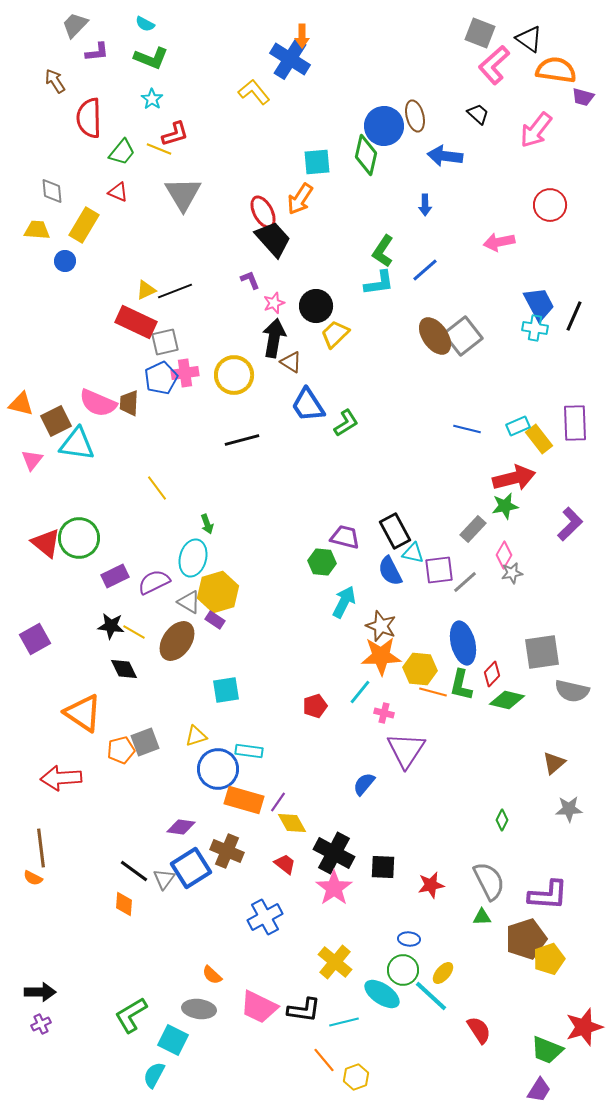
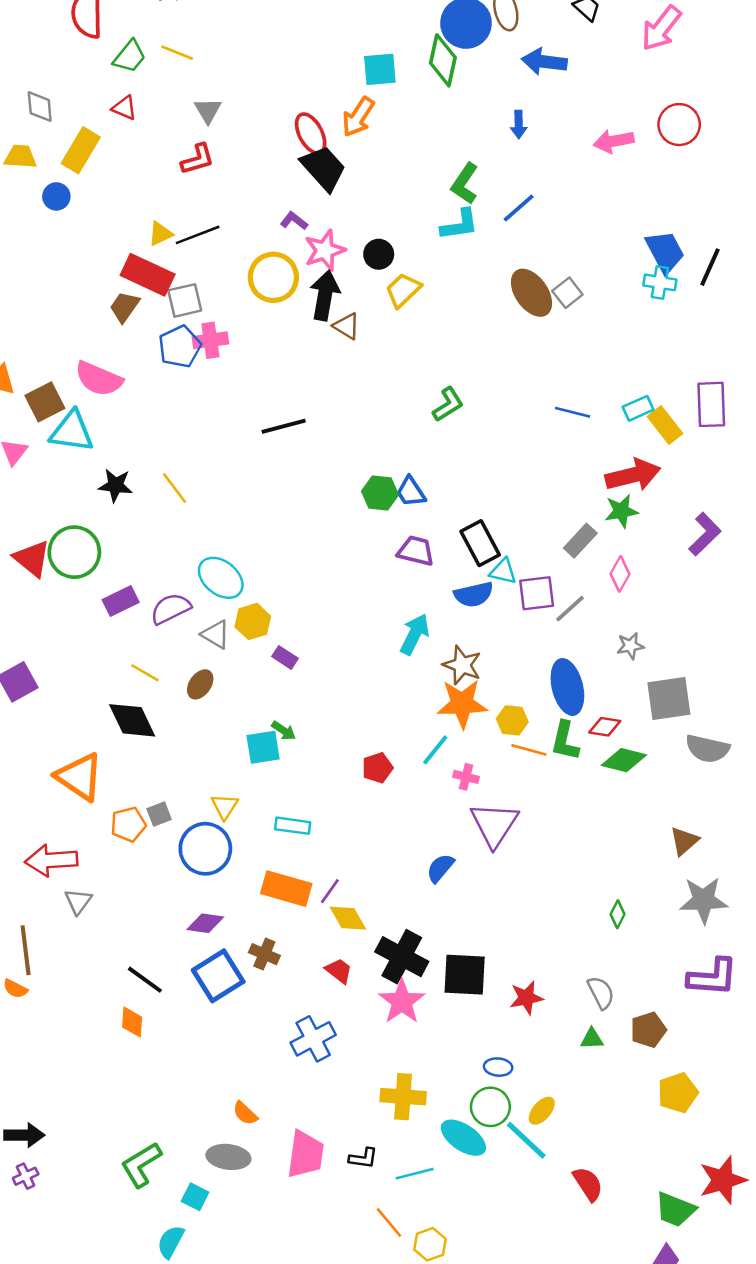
red L-shape: (175, 134) -> (198, 159), moved
gray triangle: (183, 194) -> (208, 110), size x0.6
pink arrow: (499, 242) -> (614, 141), moved
purple L-shape: (250, 280) -> (294, 221), turned -30
pink star: (274, 303) -> (325, 250), size x1.5
black circle: (316, 306) -> (379, 254), size x0.7
gray square: (463, 336) -> (567, 293), size x0.6
yellow circle: (234, 375) -> (273, 277), moved
brown trapezoid: (129, 403) -> (124, 307), moved, turned 32
blue trapezoid: (308, 405) -> (411, 492), moved, size x0.7
green L-shape: (346, 423) -> (448, 404), moved
green arrow: (207, 524) -> (284, 731), moved, turned -36
cyan ellipse: (193, 558) -> (221, 578), turned -66
green hexagon: (322, 562) -> (380, 493), moved
blue semicircle: (390, 571) -> (474, 595), turned -76
gray star: (512, 573) -> (630, 646), moved
yellow hexagon: (218, 592) -> (253, 621), size x0.7
purple rectangle: (215, 620) -> (285, 657), moved
black star: (111, 626) -> (115, 485), moved
brown ellipse: (177, 641) -> (200, 684), size x0.6
black diamond: (124, 669) -> (132, 720), size x1.4
yellow hexagon: (420, 669) -> (512, 720), size x0.7
red diamond: (492, 674) -> (605, 727), turned 55
yellow triangle: (196, 736) -> (225, 806), turned -40
gray square: (145, 742) -> (159, 814), size x0.7
blue circle: (218, 769) -> (205, 849), moved
gray star: (569, 809) -> (704, 900), size x1.4
brown cross: (227, 851) -> (264, 954), size x0.7
black square: (383, 867) -> (465, 975), size x1.4
gray triangle: (164, 879) -> (78, 901), moved
gray semicircle: (489, 881) -> (601, 993), size x0.7
purple L-shape: (548, 895) -> (713, 977), moved
brown pentagon: (526, 939) -> (648, 1030), moved, size x0.7
yellow cross: (335, 962) -> (403, 1097), turned -36
pink trapezoid: (259, 1007) -> (305, 1154), turned -108
black L-shape: (304, 1010) -> (363, 1158), size x0.7
cyan square: (173, 1040) -> (195, 1197), size x0.7

